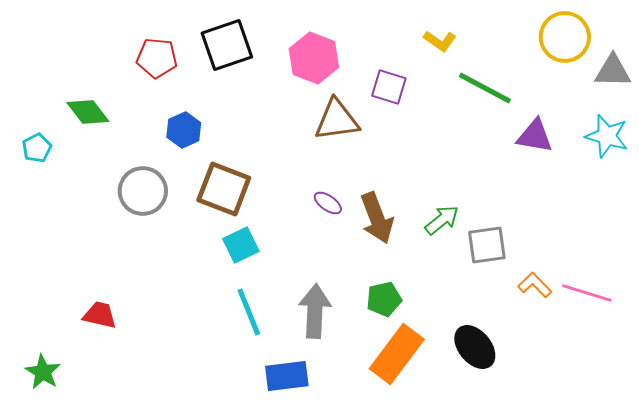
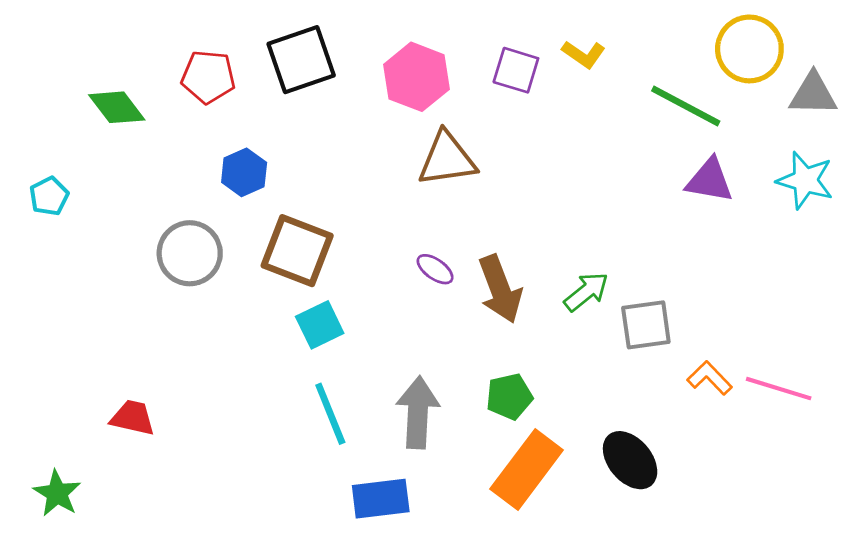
purple square: (389, 87) -> (516, 70), moved
green line: (485, 88) -> (686, 106), moved
green diamond: (88, 112) -> (117, 107), moved

